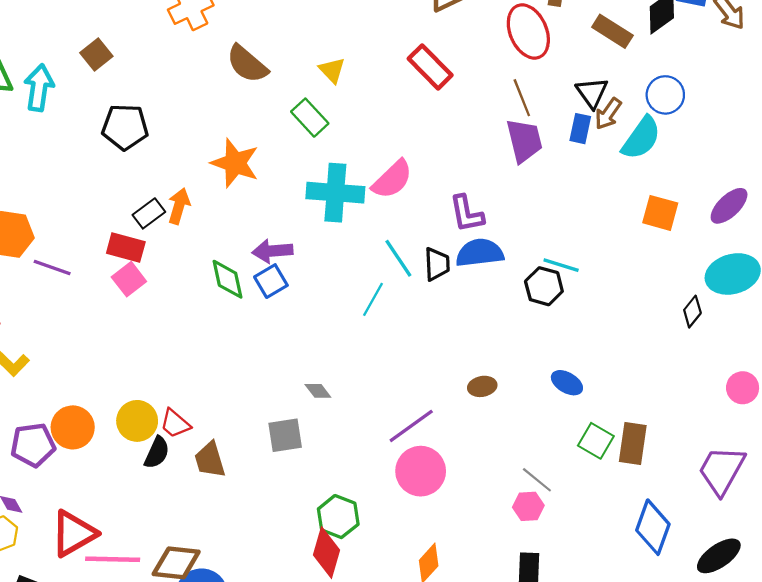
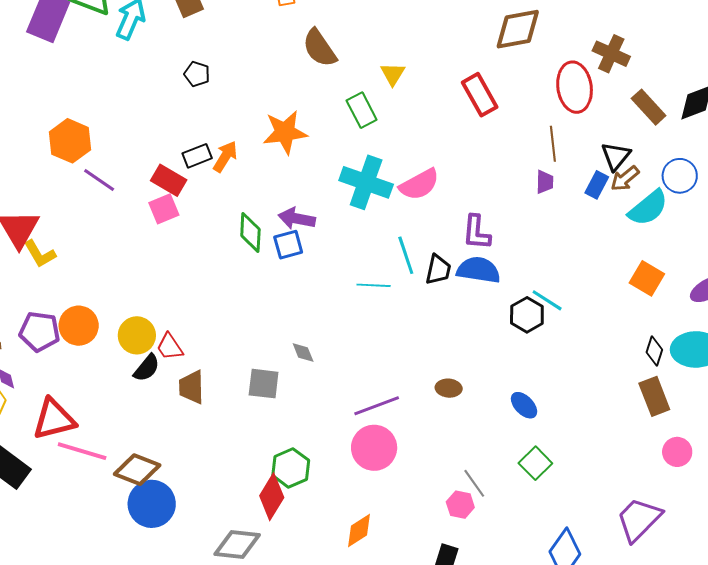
black pentagon: (125, 127) -> (197, 74), size x0.6
purple trapezoid: (524, 141) -> (545, 182), size x0.6
orange star: (235, 163) -> (285, 132), turned 30
cyan line: (373, 299) -> (374, 285), turned 48
black diamond: (692, 312) -> (654, 351), moved, turned -36
brown rectangle: (633, 444) -> (654, 396), moved, turned -45

